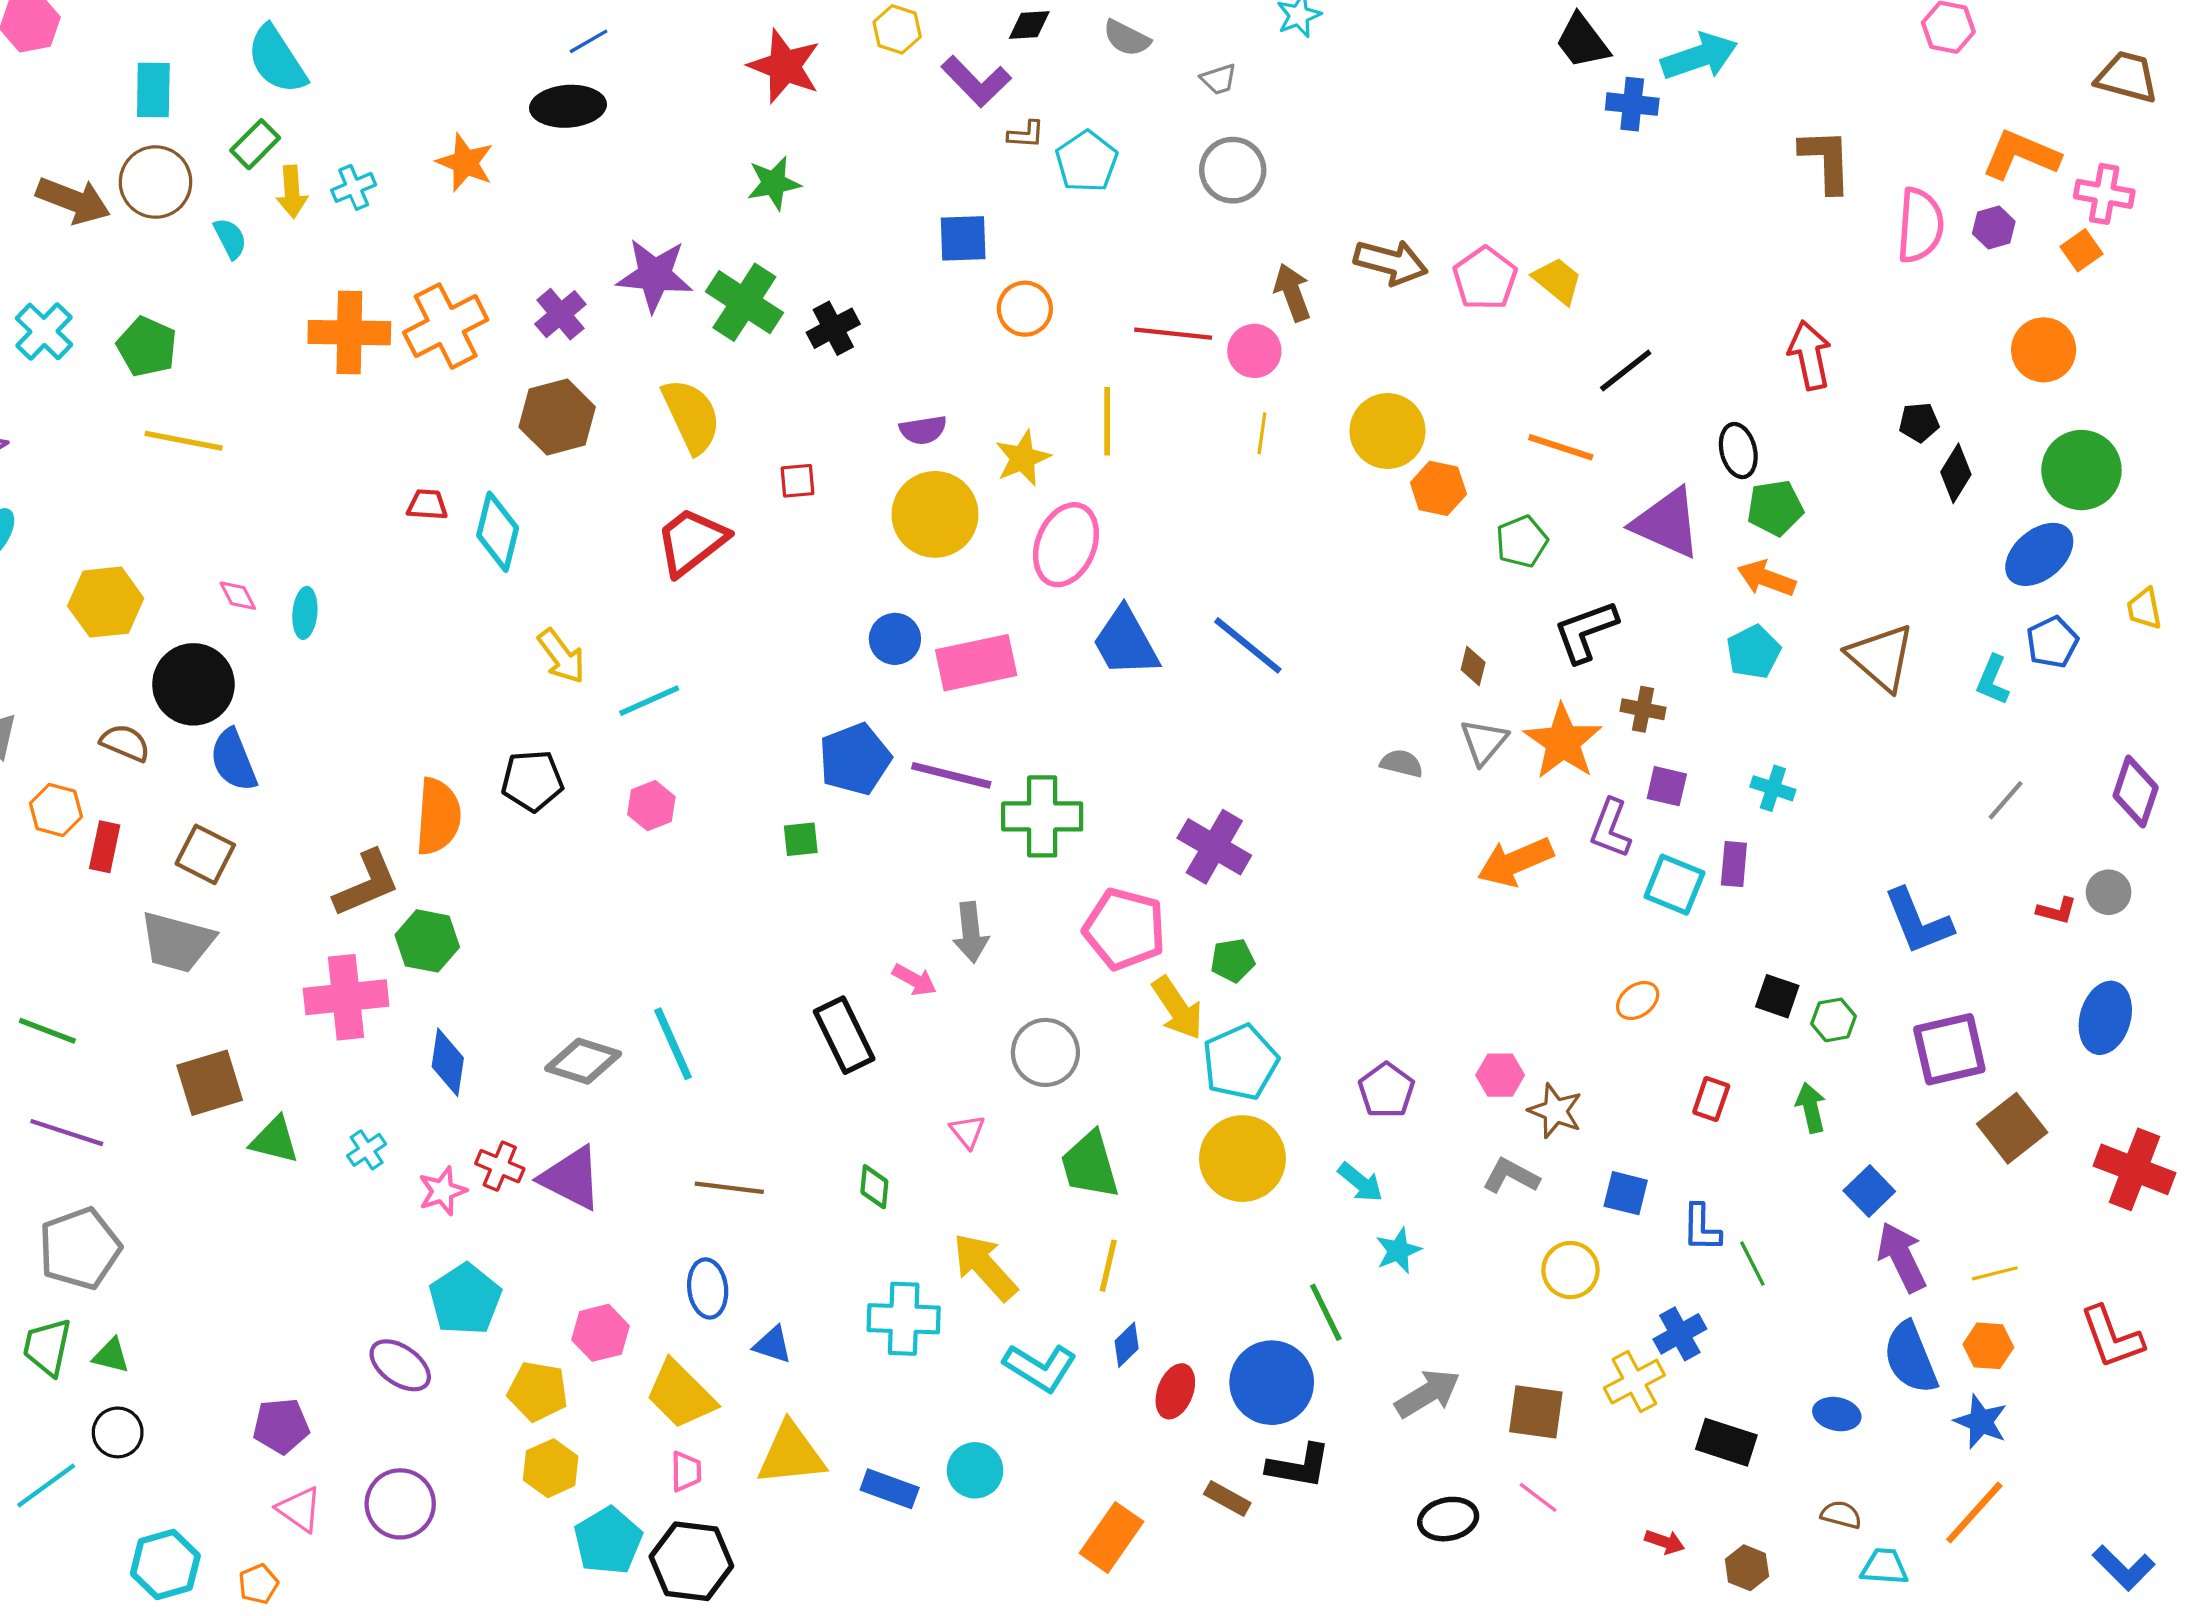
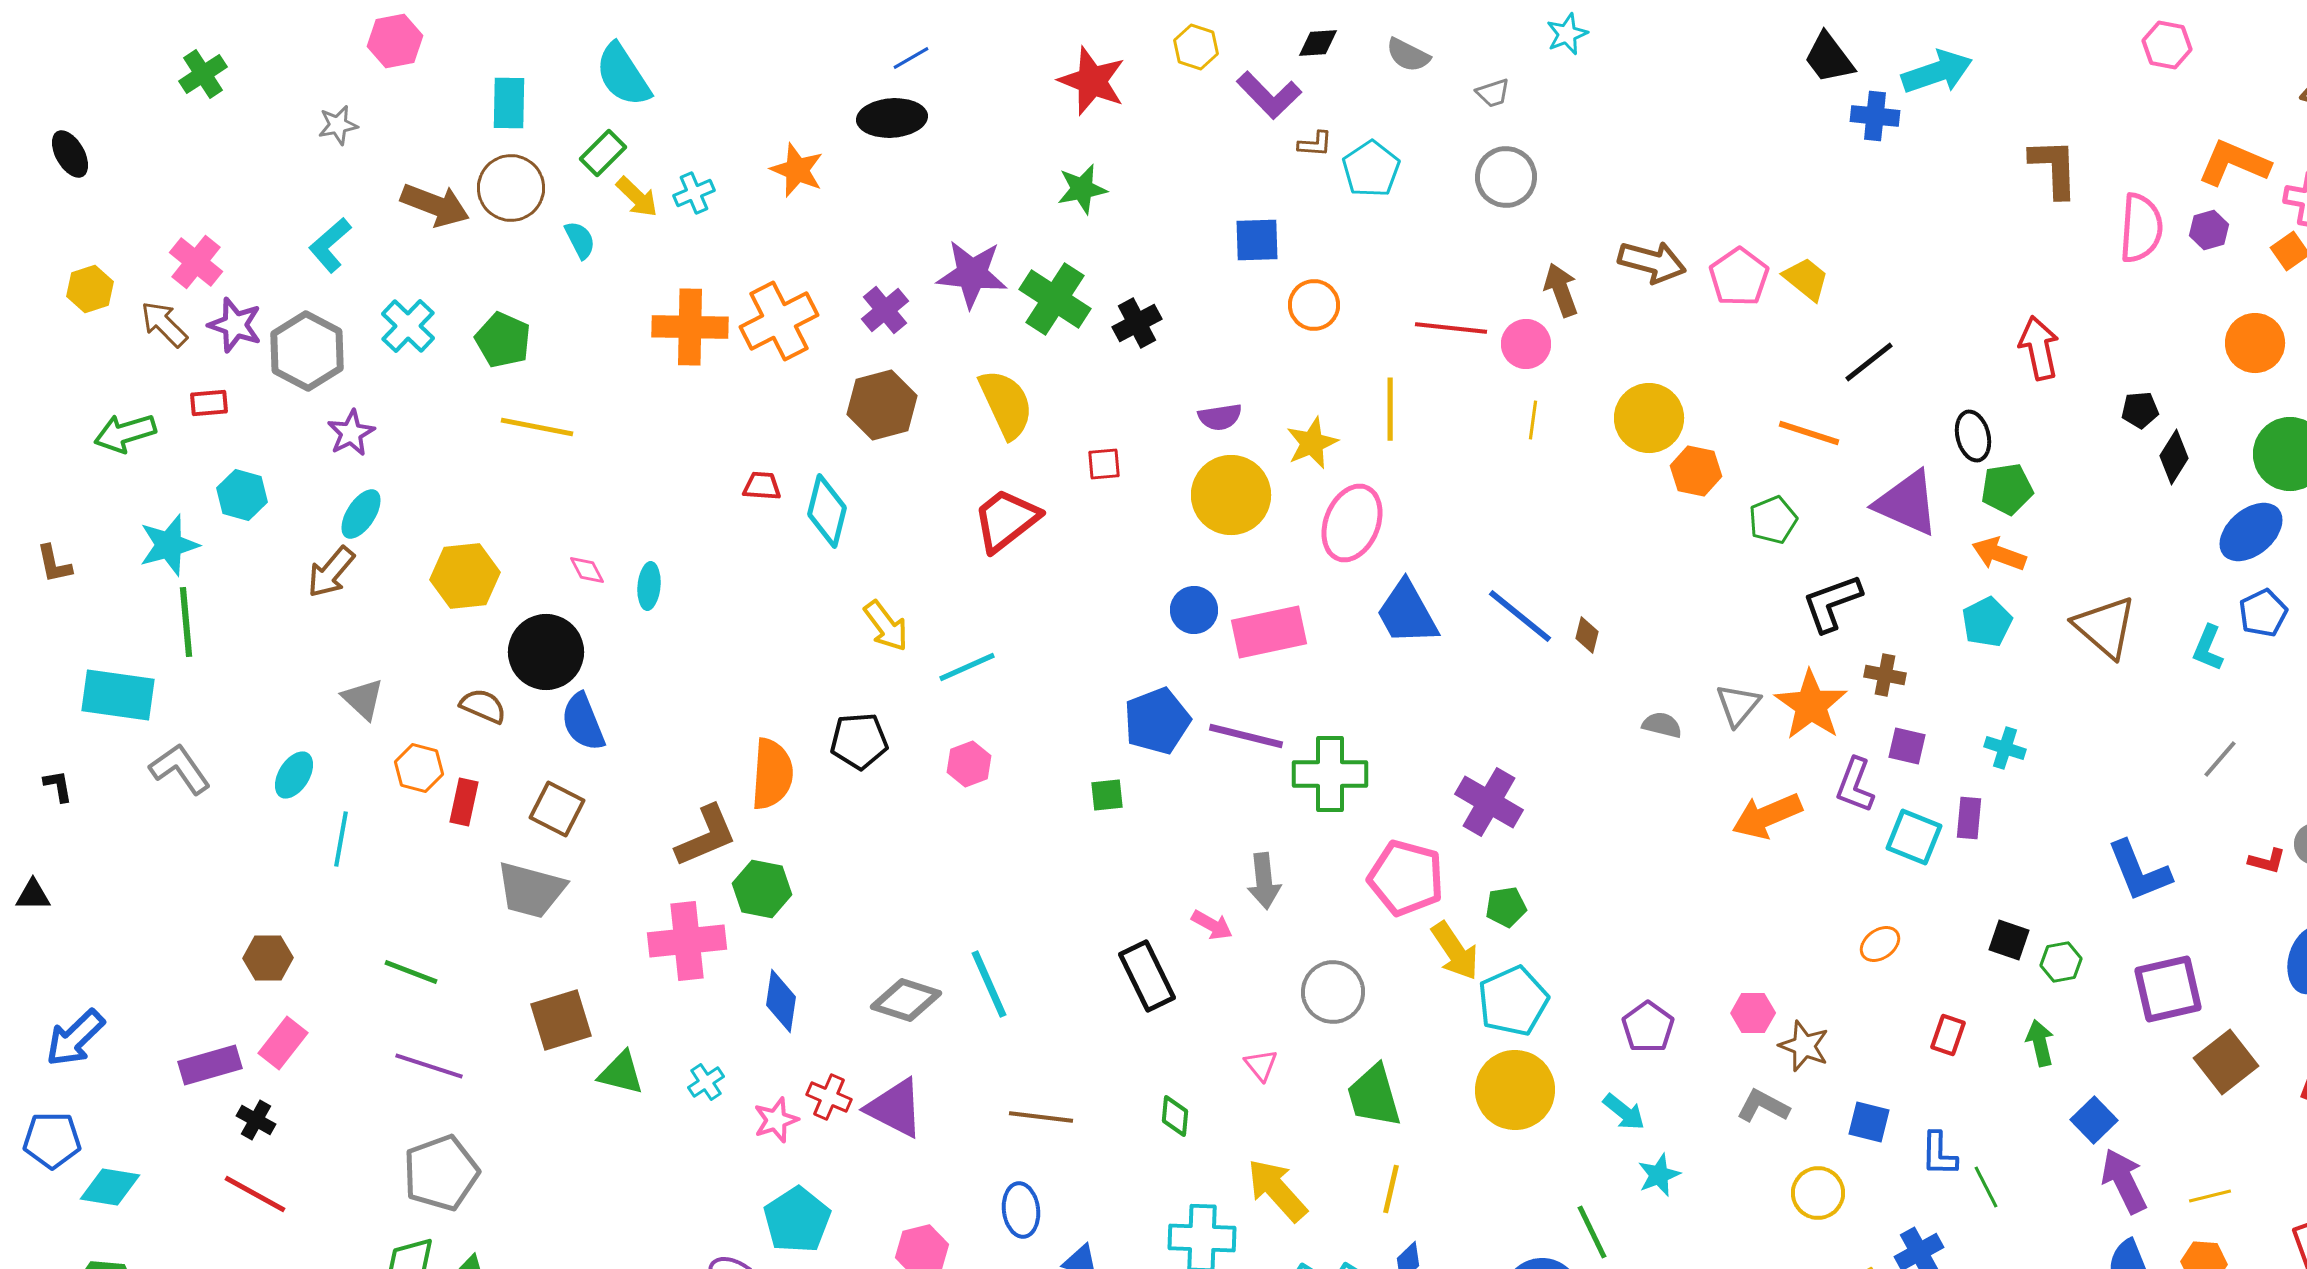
yellow arrow: (292, 192) -> (637, 197), turned -42
brown diamond: (1473, 666) -> (1587, 635), moved

